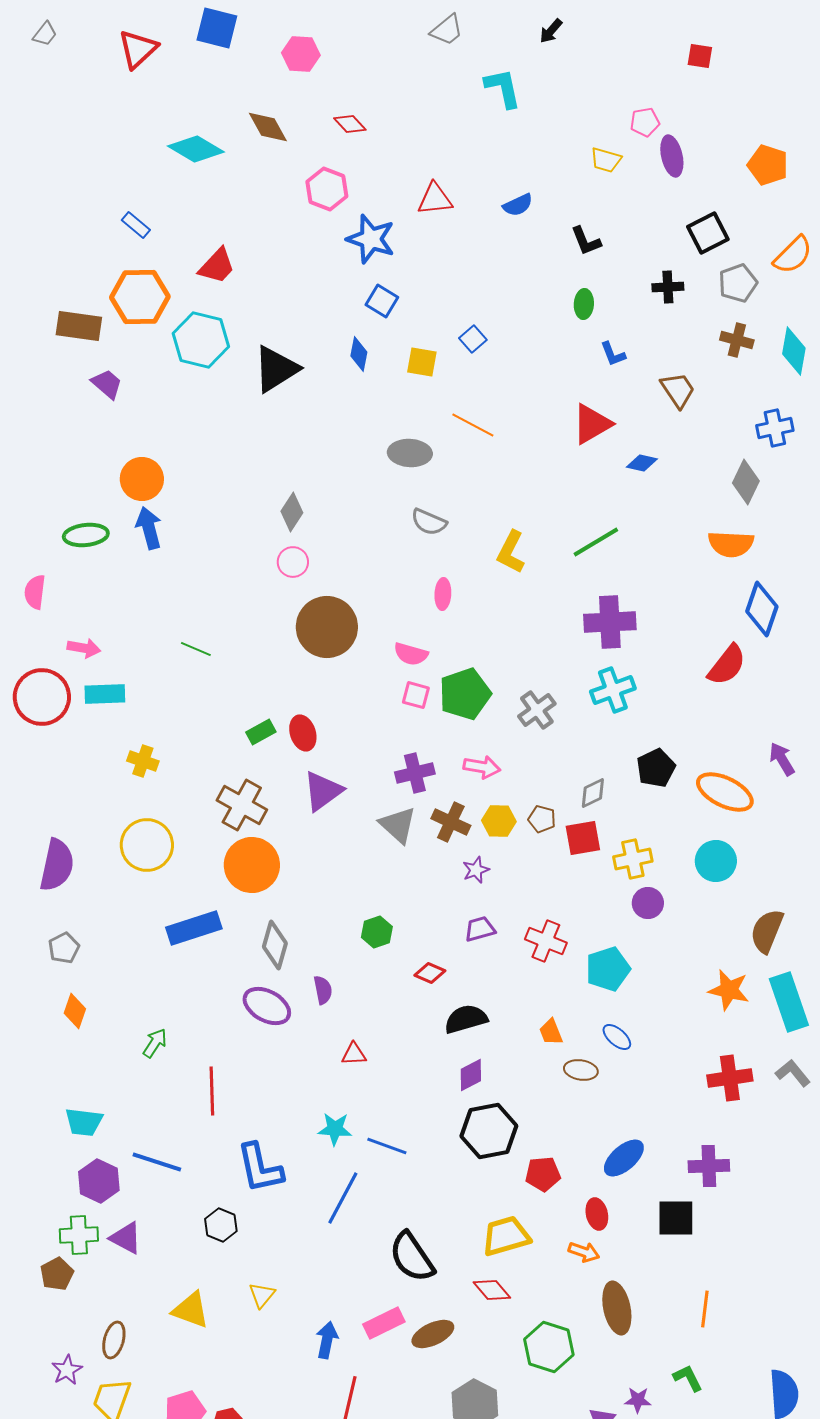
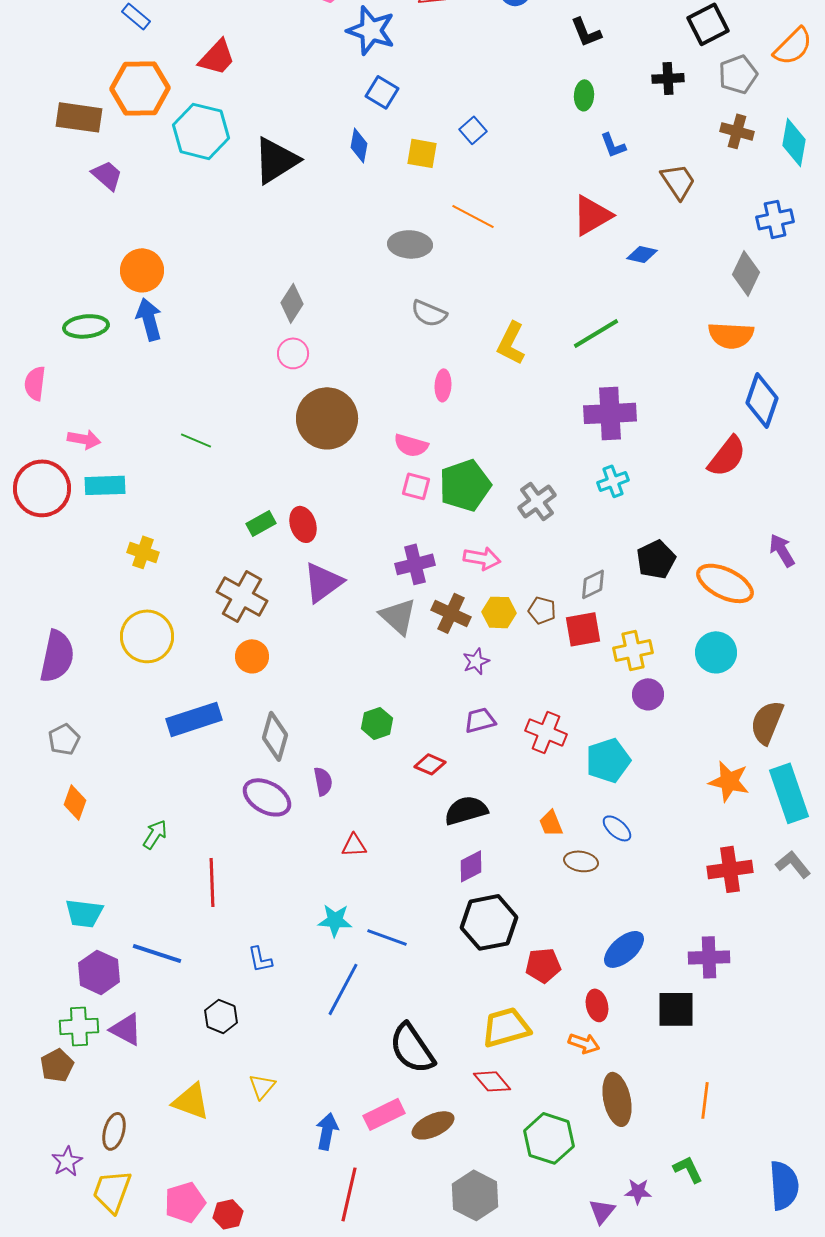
cyan cross: (613, 690) -> (613, 481), size x0.7
orange circle: (252, 865) -> (252, 656), size x0.6
blue L-shape: (260, 1168) -> (260, 959), size x0.5

